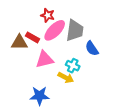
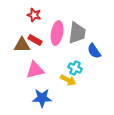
red star: (48, 15) -> (34, 15), moved
pink ellipse: (55, 30) -> (57, 33), turned -35
pink triangle: (45, 60) -> (35, 70), moved

